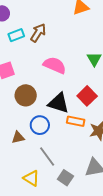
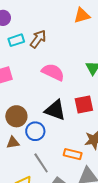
brown circle: (26, 95) -> (16, 116), moved
red square: (87, 96) -> (84, 104), turned 30
orange rectangle: (76, 121) -> (73, 154), moved

